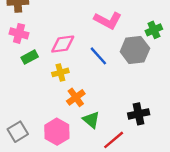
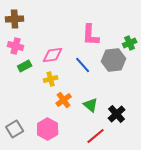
pink L-shape: (108, 20) -> (91, 35), turned 65
black cross: (139, 114) -> (117, 114), turned -30
green triangle: (91, 120) -> (91, 105), moved

